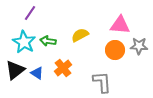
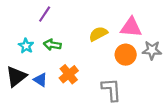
purple line: (30, 13) -> (45, 14), moved
yellow semicircle: (80, 35) -> (98, 34), moved
cyan star: (24, 42) -> (26, 46), size x0.6

